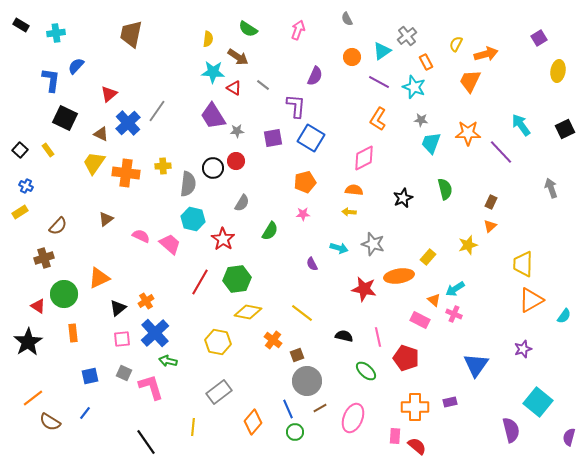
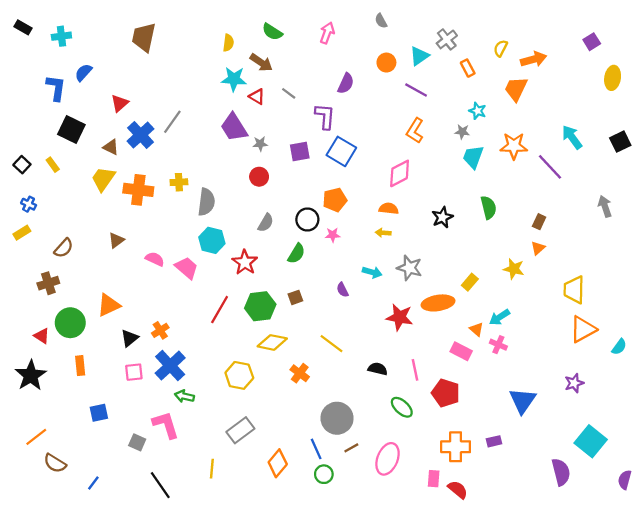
cyan star: (414, 87) -> (478, 111), moved, size x0.7
black circle: (213, 168) -> (307, 220), moved
yellow star: (468, 245) -> (514, 269), turned 30
brown square: (297, 355) -> (295, 297), moved
gray square: (124, 373) -> (137, 442), moved
blue line: (85, 413) -> (93, 483), moved

